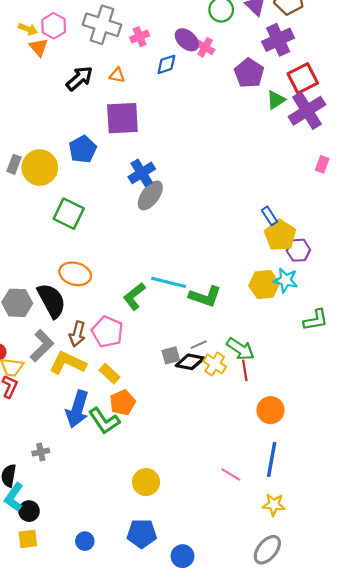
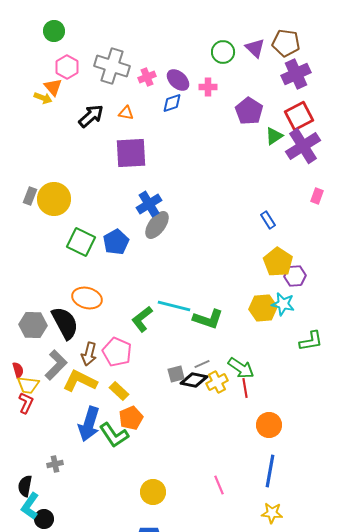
yellow arrow: (28, 29) -> (43, 98), moved
purple ellipse: (187, 40) -> (178, 80), moved
purple cross: (278, 40) -> (296, 74), moved
pink cross: (205, 47) -> (208, 87), turned -30
blue pentagon: (83, 149) -> (116, 242), moved
blue rectangle: (269, 216) -> (268, 220), moved
yellow cross: (215, 364) -> (217, 382), turned 30
pink line: (231, 475) -> (219, 485), moved, turned 36

